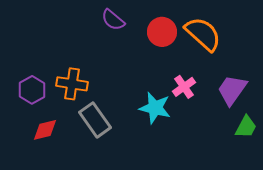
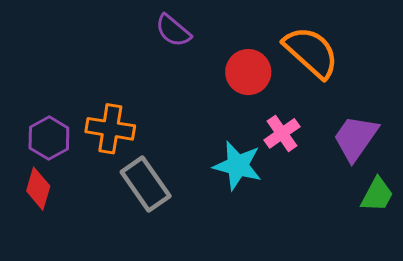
red circle: (162, 32) -> (248, 72), moved
red diamond: (45, 130) -> (38, 189), moved, turned -60

